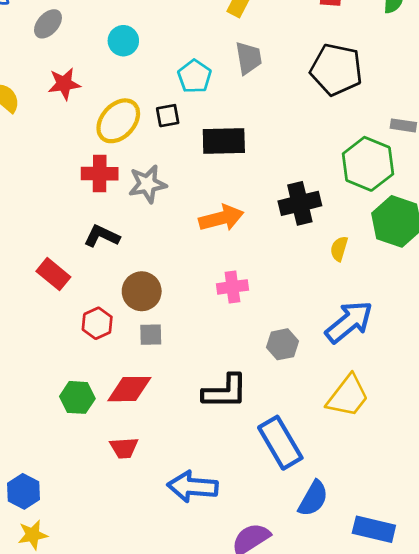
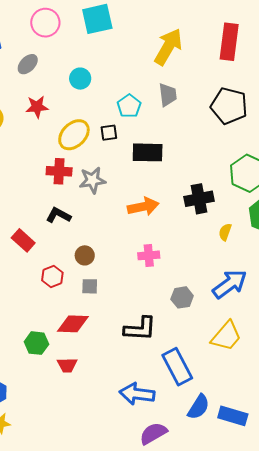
brown circle: (142, 291) -> (85, 255), size x0.7
green hexagon: (77, 397) -> (36, 343), moved
blue arrow: (193, 487) -> (137, 394), moved
blue rectangle: (374, 529) -> (233, 416), moved

